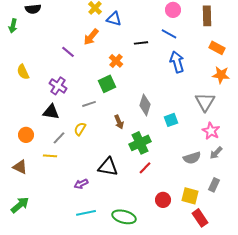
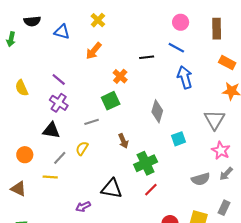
blue triangle: (114, 19) -> (62, 32), moved
purple line: (68, 52) -> (59, 79), moved
gray diamond: (145, 105) -> (157, 111), moved

